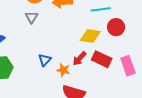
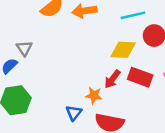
gray triangle: (32, 17) -> (24, 48), moved
blue triangle: (45, 60) -> (74, 113), moved

